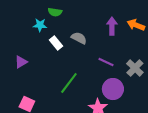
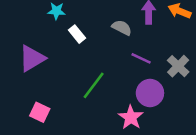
gray semicircle: (79, 38) -> (122, 28), moved
purple triangle: (21, 62) -> (32, 58), size x1.6

